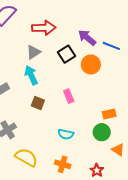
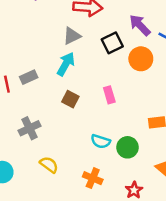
cyan arrow: (31, 75) -> (66, 64), turned 48
green circle: (102, 132) -> (127, 147), moved
yellow semicircle: (26, 157) -> (49, 165), size x0.7

